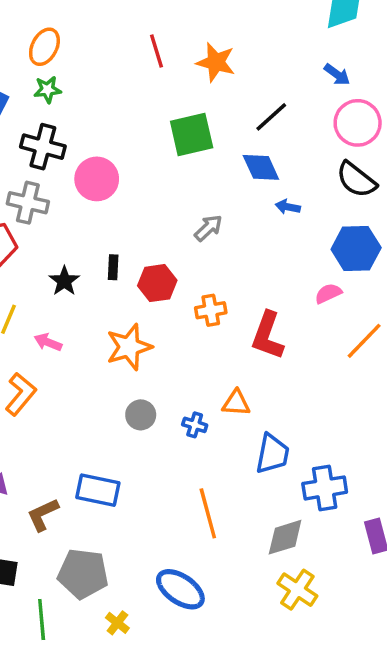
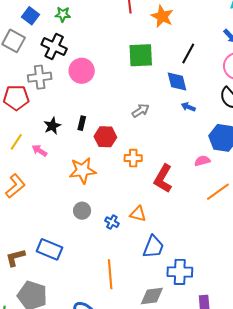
black line: (271, 117) -> (188, 54), turned -30
gray cross: (28, 203) -> (40, 77), turned -30
pink arrow: (48, 342) -> (39, 151), moved

